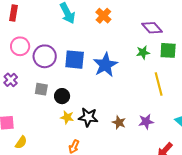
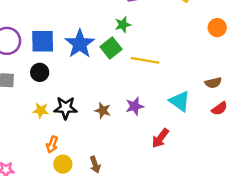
green square: (168, 50) -> (111, 48), moved, turned -36
yellow line: (159, 84) -> (145, 60), turned -60
black circle: (62, 96) -> (40, 72), moved

